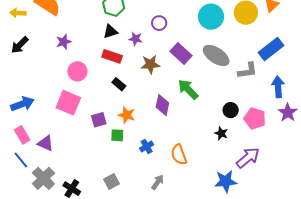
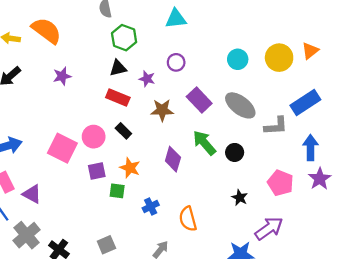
cyan circle: (211, 17) -> (238, 59), size x0.7
pink circle: (77, 71) -> (94, 137), moved
black circle: (231, 110) -> (235, 152), moved

